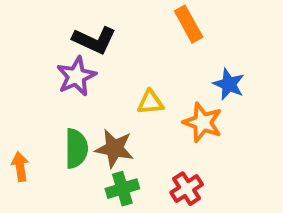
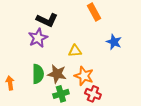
orange star: (203, 122) -> (84, 76), moved
red cross: (187, 189) -> (93, 94), turned -35

